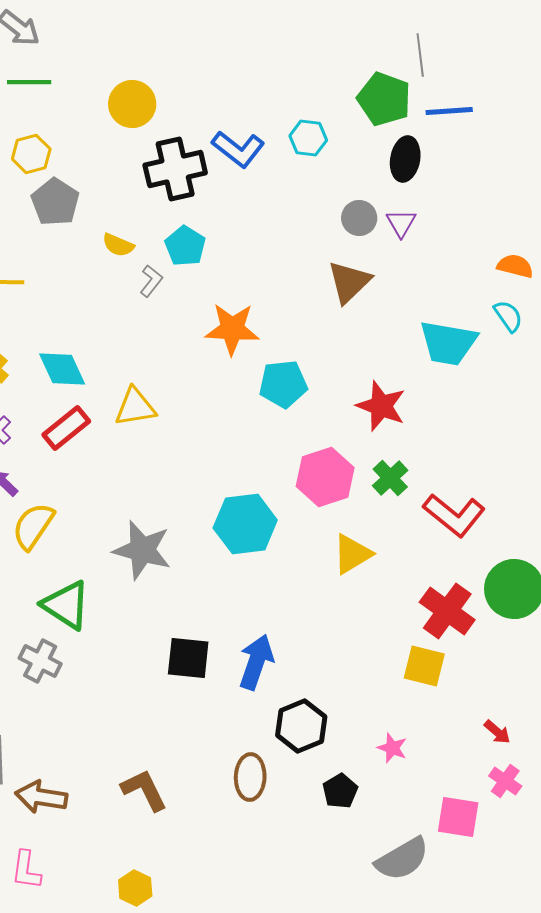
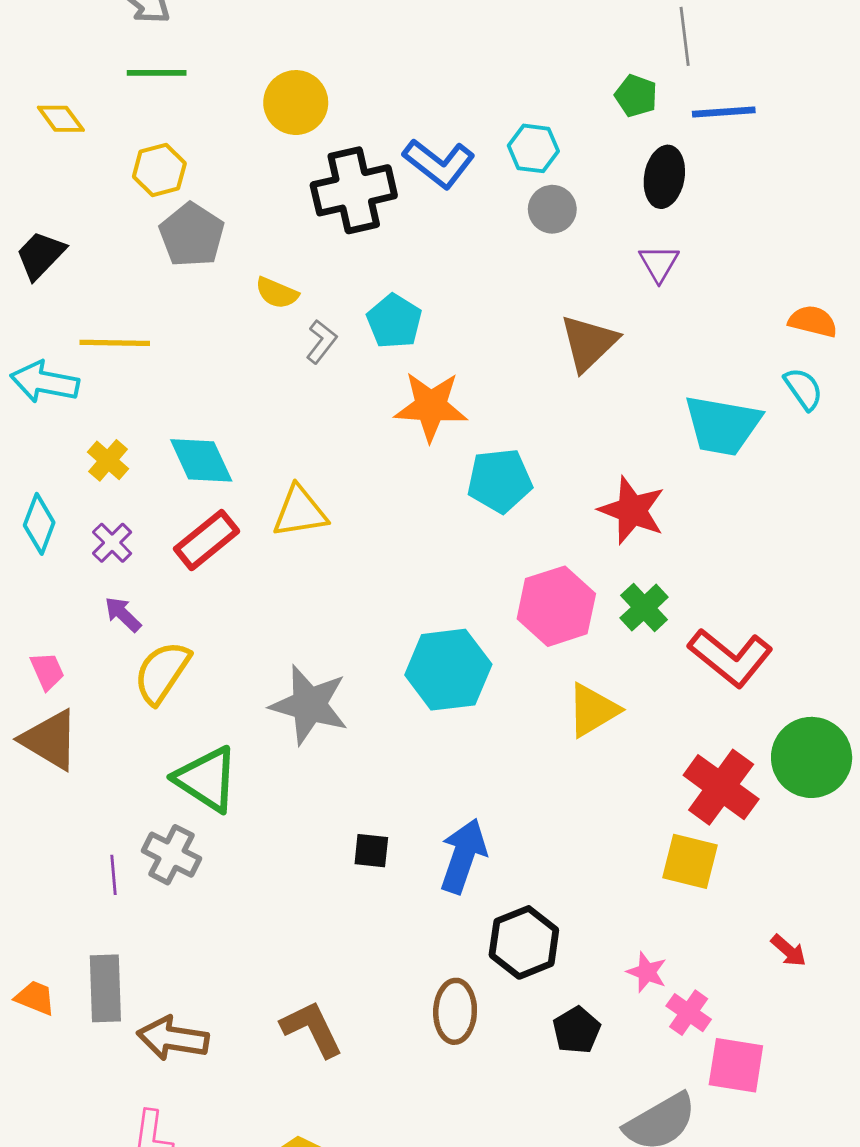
green pentagon: (384, 99) -> (636, 96), size x0.6
gray circle: (359, 218) -> (552, 209), moved
cyan pentagon: (185, 246) -> (394, 321), moved
black square: (188, 658) -> (371, 851), size x0.6
pink cross: (505, 781) -> (689, 1013), moved

